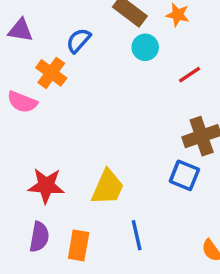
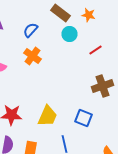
orange cross: (51, 73) -> (32, 56), moved
blue square: (184, 175) -> (84, 118), moved

